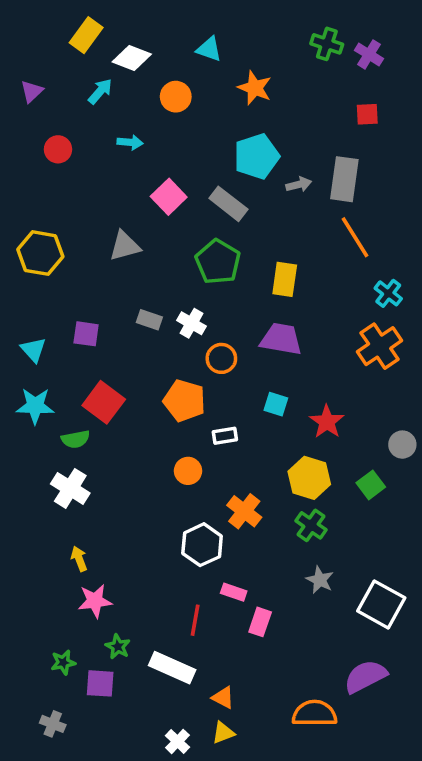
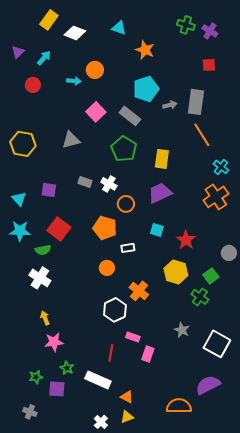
cyan arrow: (100, 91) -> (44, 58), moved
orange circle: (176, 97) -> (95, 70), moved
purple trapezoid: (281, 339) -> (160, 193), turned -35
green cross: (311, 525) -> (200, 297), moved

